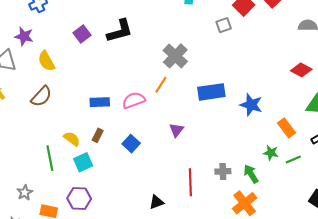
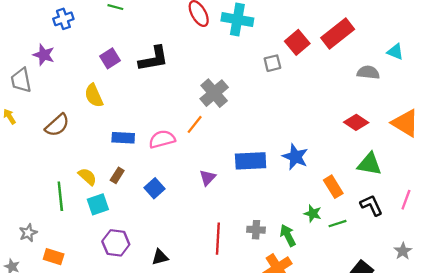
yellow semicircle: (46, 61) -> (94, 96), moved
blue rectangle: (211, 92) -> (251, 161), moved
purple hexagon: (79, 198) -> (116, 243), moved
black triangle: (156, 202) -> (160, 257), moved

